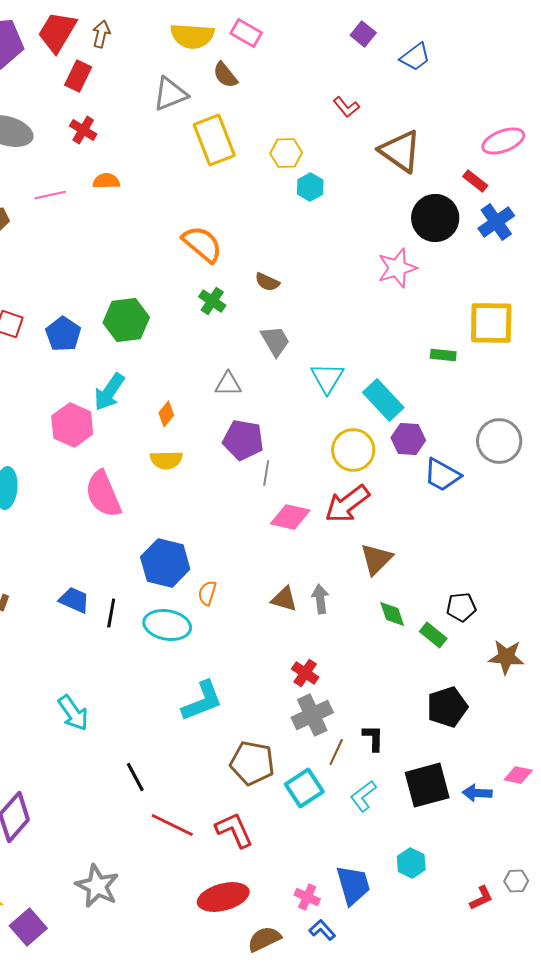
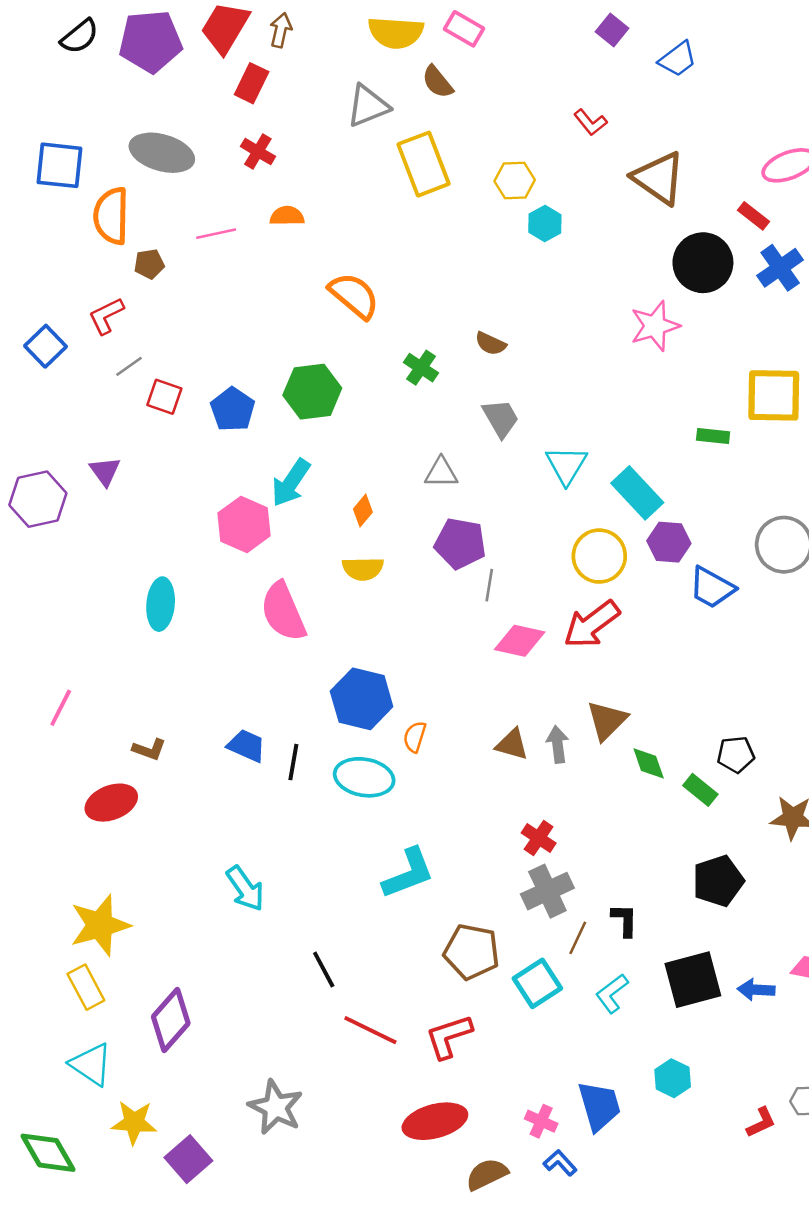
orange semicircle: (202, 244) -> (354, 296), moved
brown triangle: (376, 559) -> (607, 720), moved
red L-shape: (234, 830) -> (449, 1036), turned -84

